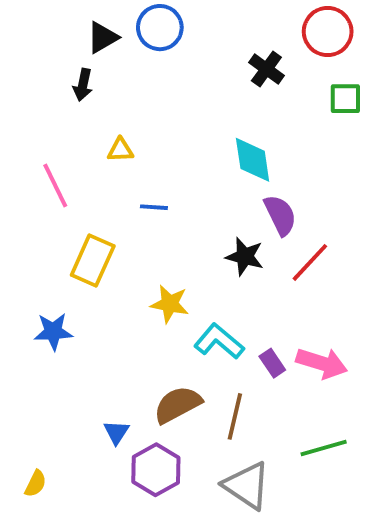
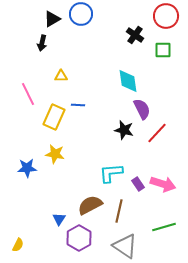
green square: (345, 99) -> (163, 50), moved
yellow rectangle: (93, 260) -> (54, 117), moved
yellow star: (170, 304) -> (55, 154), moved
cyan L-shape: (219, 341) -> (111, 173), turned -45

